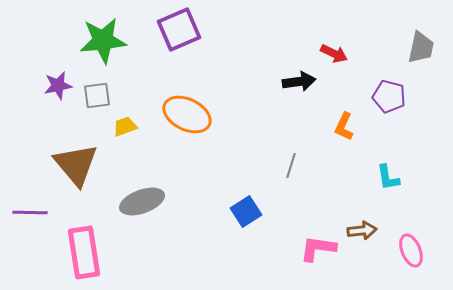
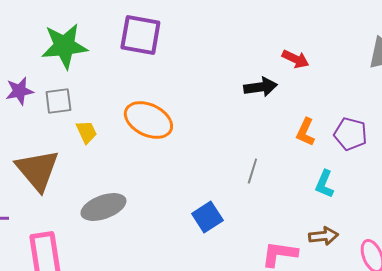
purple square: (179, 30) -> (140, 35), turned 33
purple pentagon: (389, 96) -> (350, 134), moved
yellow trapezoid: (125, 126) -> (86, 132), turned 85
cyan L-shape: (388, 178) -> (324, 184), moved, turned 32

